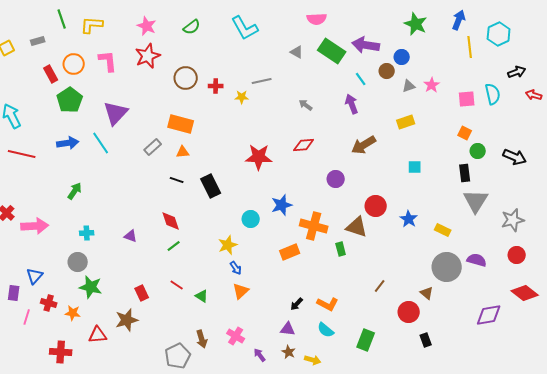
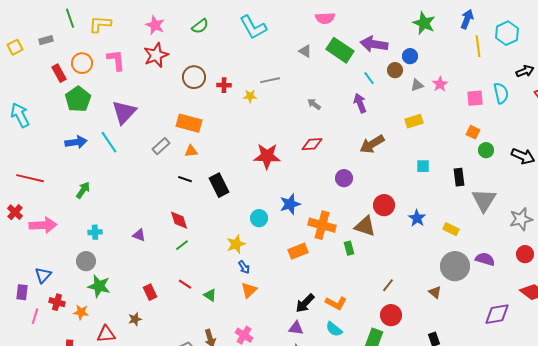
red line: (22, 154) -> (30, 178), moved
black rectangle: (465, 173) -> (459, 177), moved
black arrow: (297, 304) -> (305, 303), size x1.5
red circle: (409, 312) -> (391, 315), moved
brown star: (127, 320) -> (135, 319), size x0.6

